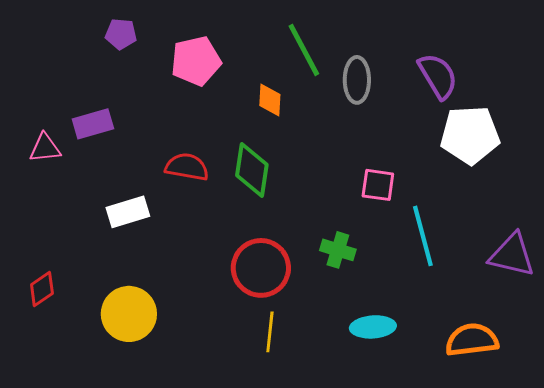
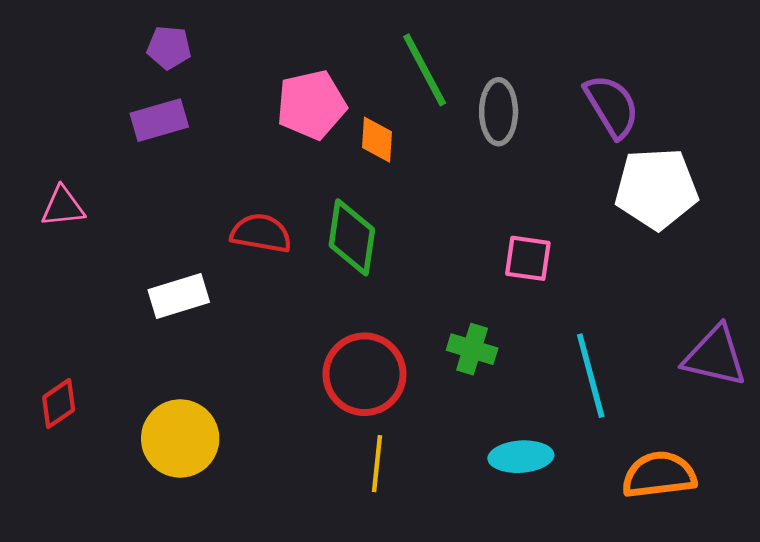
pink pentagon: (196, 61) -> (311, 105), moved
purple rectangle: (93, 124) -> (159, 120), moved
cyan line: (423, 236) -> (591, 376), moved

